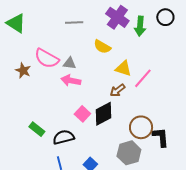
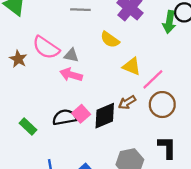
green arrow: (140, 26) -> (169, 22), moved
brown arrow: (117, 90) -> (127, 102), moved
brown circle: (141, 127) -> (162, 105), moved
black semicircle: (64, 137) -> (65, 117), moved

